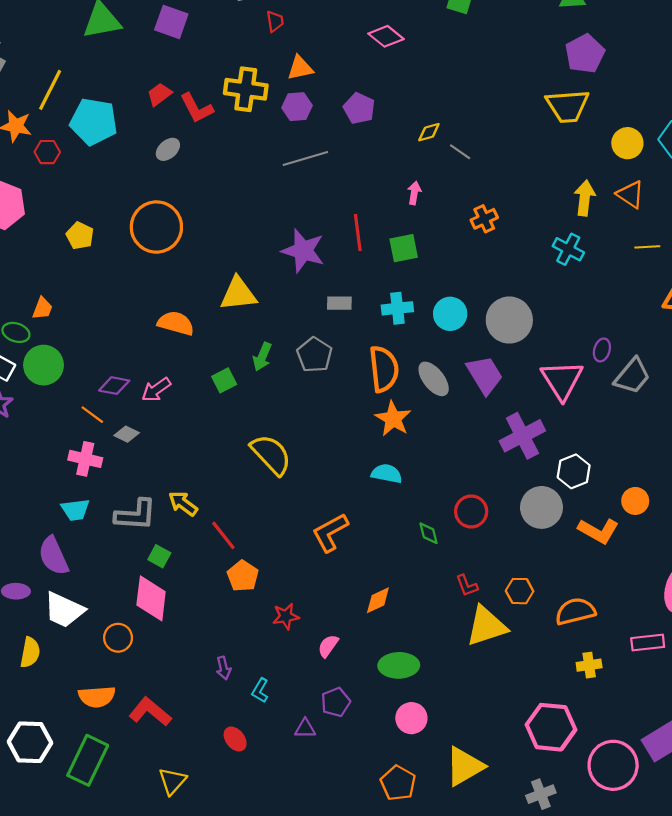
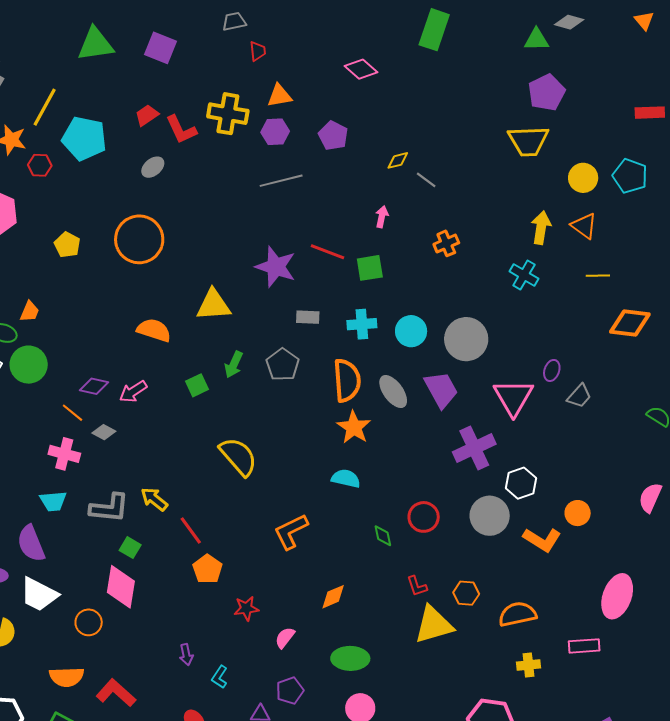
red line: (358, 233) -> (327, 252), turned -64
gray trapezoid: (632, 376) -> (579, 396), size x0.7

